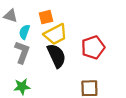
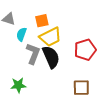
gray L-shape: (22, 52) -> (33, 54), moved

